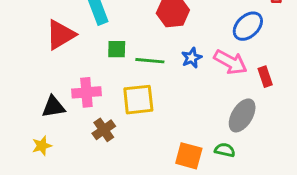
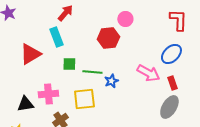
blue ellipse: (248, 26) -> (171, 54), moved
blue star: (192, 58) -> (111, 81), moved
gray ellipse: (242, 115) -> (169, 107), moved

